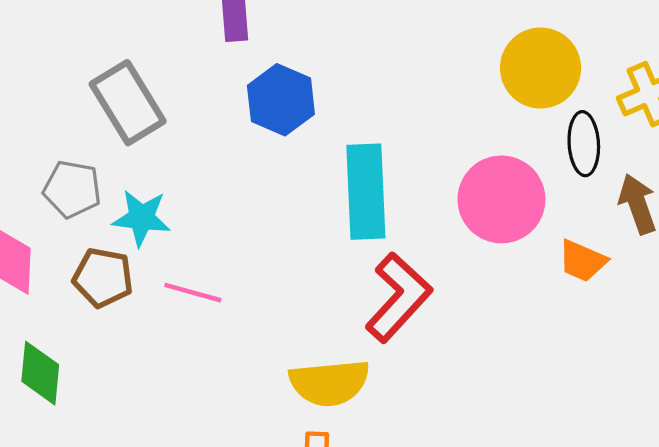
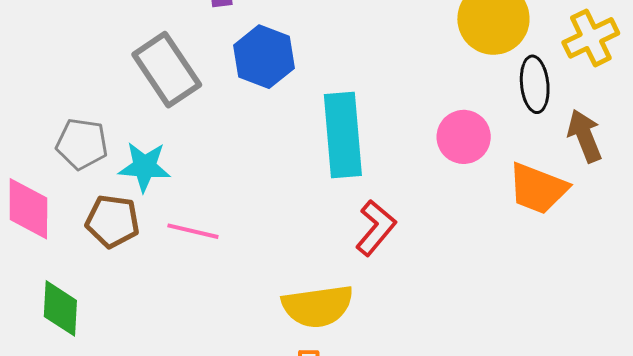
gray rectangle: (128, 103) -> (167, 70), moved
pink circle: (501, 199) -> (464, 137), size x0.7
orange trapezoid: (582, 261) -> (538, 188), size x1.4
red L-shape: (398, 297) -> (376, 228), size x0.7

